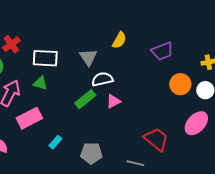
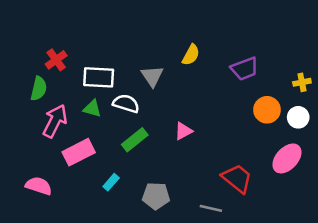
white semicircle: (102, 79) -> (126, 104), moved, turned 30
green rectangle: (85, 99) -> (135, 140), moved

